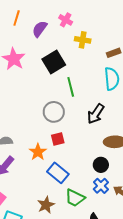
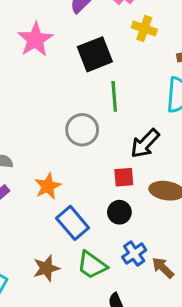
red square: (58, 139) -> (124, 177), moved
black circle: (101, 165) -> (119, 212), moved

